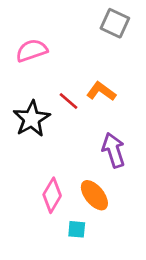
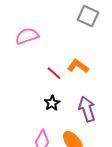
black star: (32, 119) -> (52, 103), moved, size x0.6

